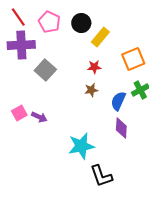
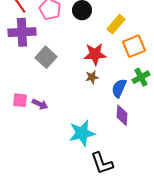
yellow rectangle: (100, 37) -> (116, 24), moved
red star: (94, 67) -> (95, 54), size x1.6
pink square: (19, 113) -> (20, 100), turned 35

